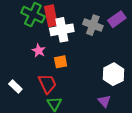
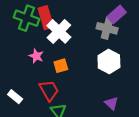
gray cross: (93, 25) -> (107, 28), moved
white cross: (62, 30) -> (59, 31), turned -30
white hexagon: (113, 74) -> (109, 62), moved

